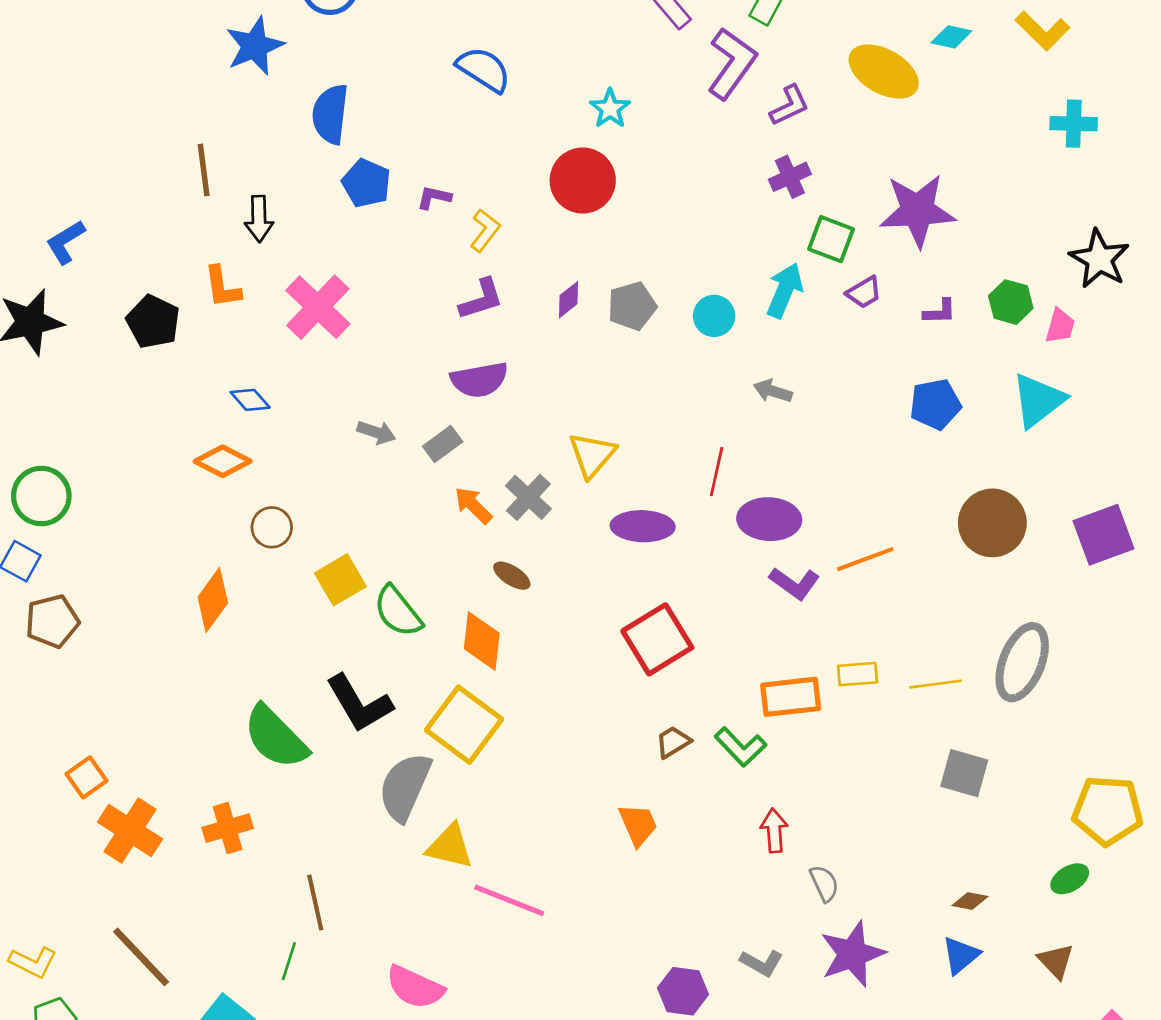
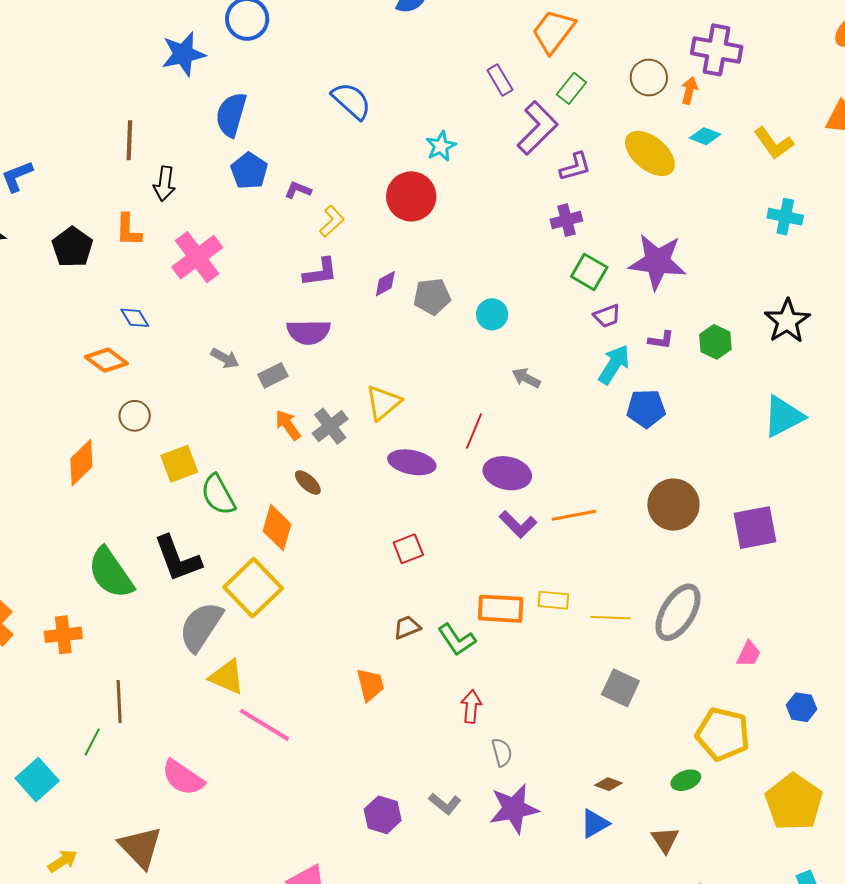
cyan arrow: (785, 290) -> (614, 364), moved
pink trapezoid: (1060, 326) -> (749, 654), moved
cyan triangle: (1038, 400) -> (783, 416), moved
red square: (657, 639) -> (408, 549), size x0.6

